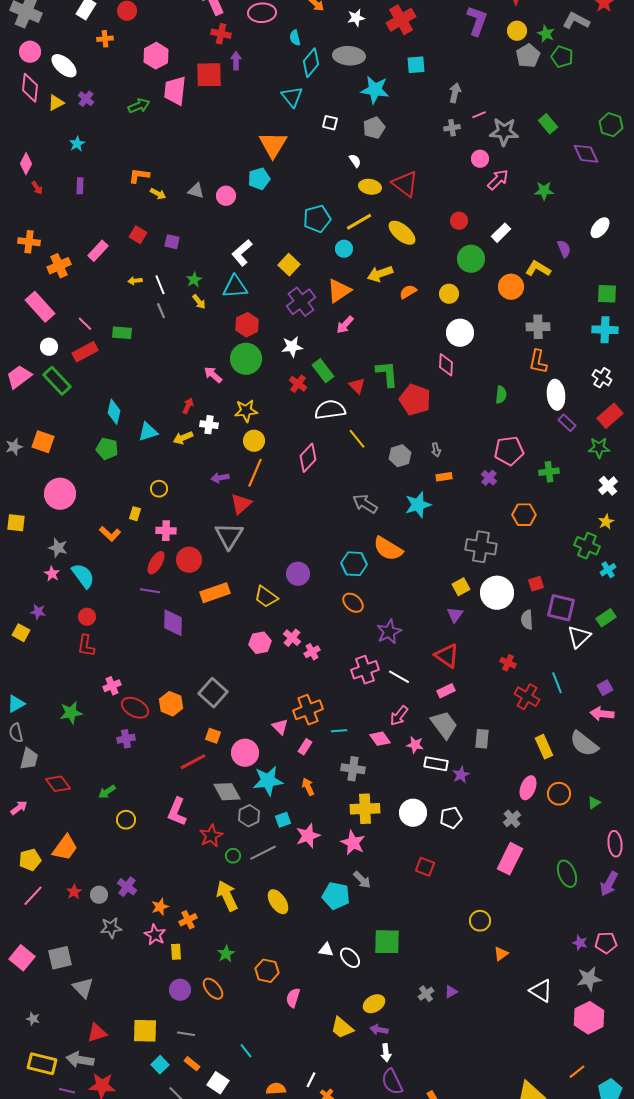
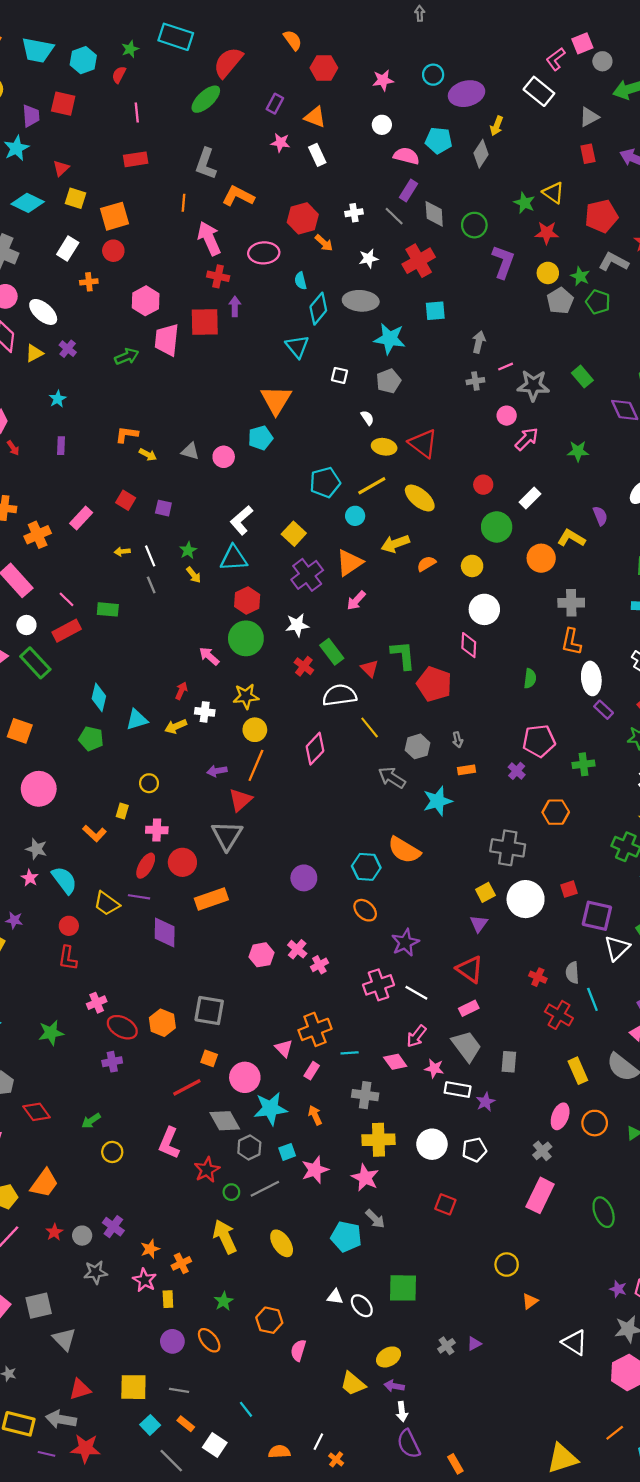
gray arrow: (365, 504) -> (392, 778), moved
yellow trapezoid: (266, 597) -> (107, 904), moved
gray semicircle: (527, 620) -> (572, 973), moved
gray square: (213, 693) -> (209, 1010), turned -32

